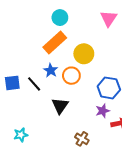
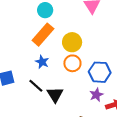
orange circle: (71, 76) -> (72, 63), moved
black line: (34, 84) -> (36, 86), moved

